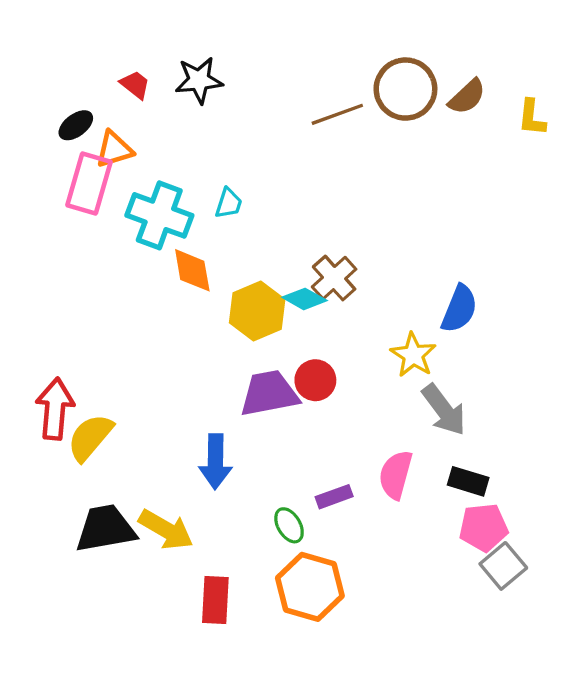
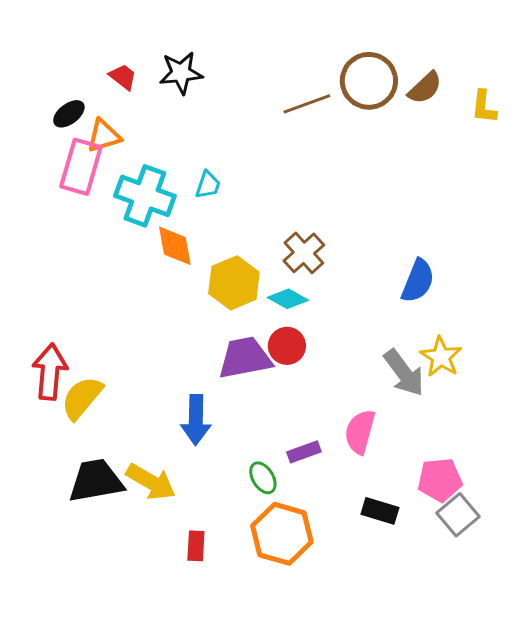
cyan diamond: (304, 299) -> (288, 299), moved
yellow star: (413, 355) -> (441, 357), moved
black rectangle: (468, 481) -> (380, 511), moved
red rectangle: (215, 600) -> (196, 546), size x0.7

